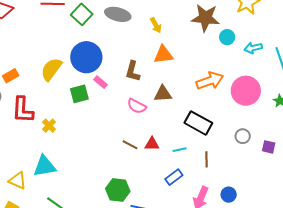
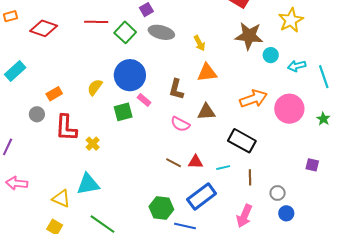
yellow semicircle: (51, 69) -> (95, 87), size x0.7
gray circle: (243, 136) -> (278, 193), moved
blue rectangle: (174, 177) -> (202, 197), moved, size x1.6
blue circle: (229, 195) -> (286, 213), moved

